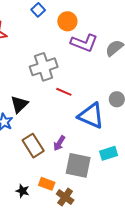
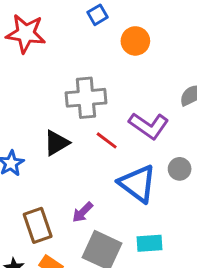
purple L-shape: (84, 43) -> (149, 126), moved
black triangle: (19, 104) -> (56, 143), moved
brown rectangle: (33, 146) -> (38, 225), moved

